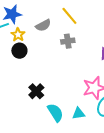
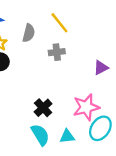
gray semicircle: (43, 25) -> (29, 33), turned -49
black cross: (36, 91) -> (43, 108), moved

